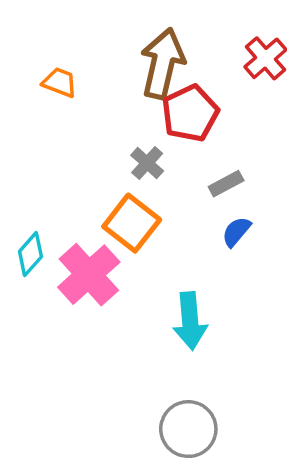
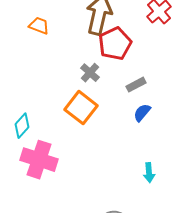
pink cross: (89, 275) -> (39, 160), moved, turned -30
cyan arrow: (190, 321) -> (149, 173), moved, size x0.6

